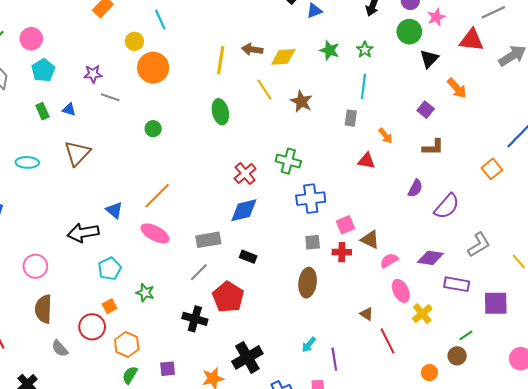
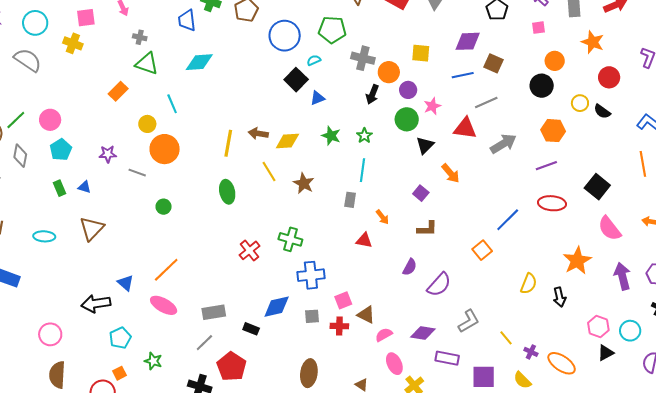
gray line: (110, 97) -> (137, 173), moved
blue diamond: (244, 210) -> (277, 307), moved
brown ellipse: (308, 283) -> (309, 373), moved

